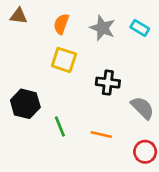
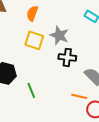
gray star: (103, 28) -> (59, 35), moved
orange line: (101, 134) -> (79, 96), moved

